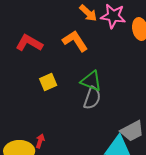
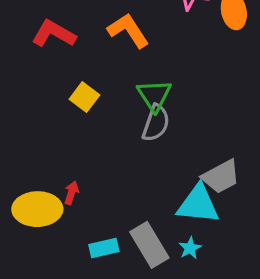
green triangle: (91, 81) -> (154, 95), turned 35
yellow square: (48, 82) -> (84, 97), turned -30

